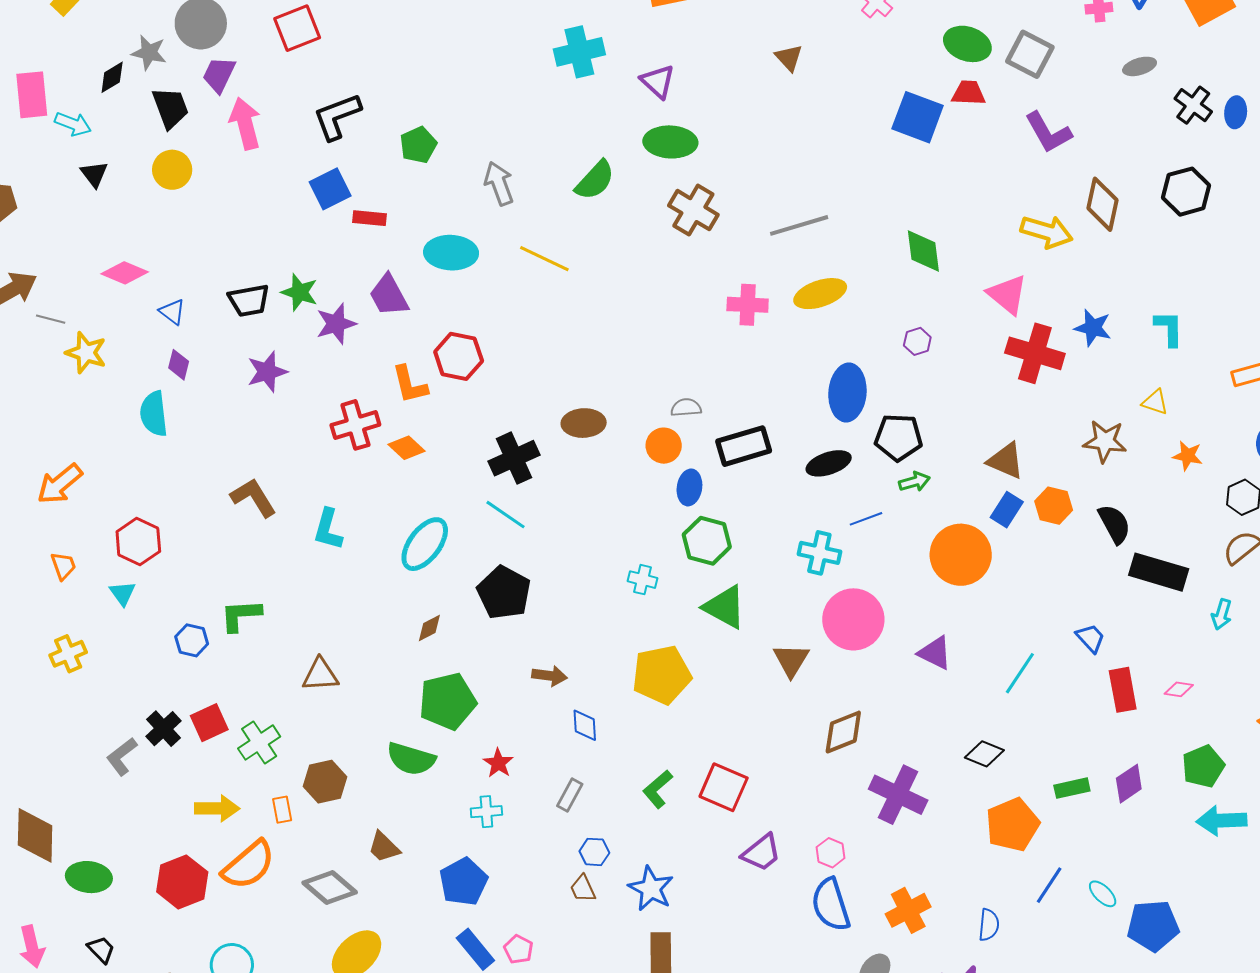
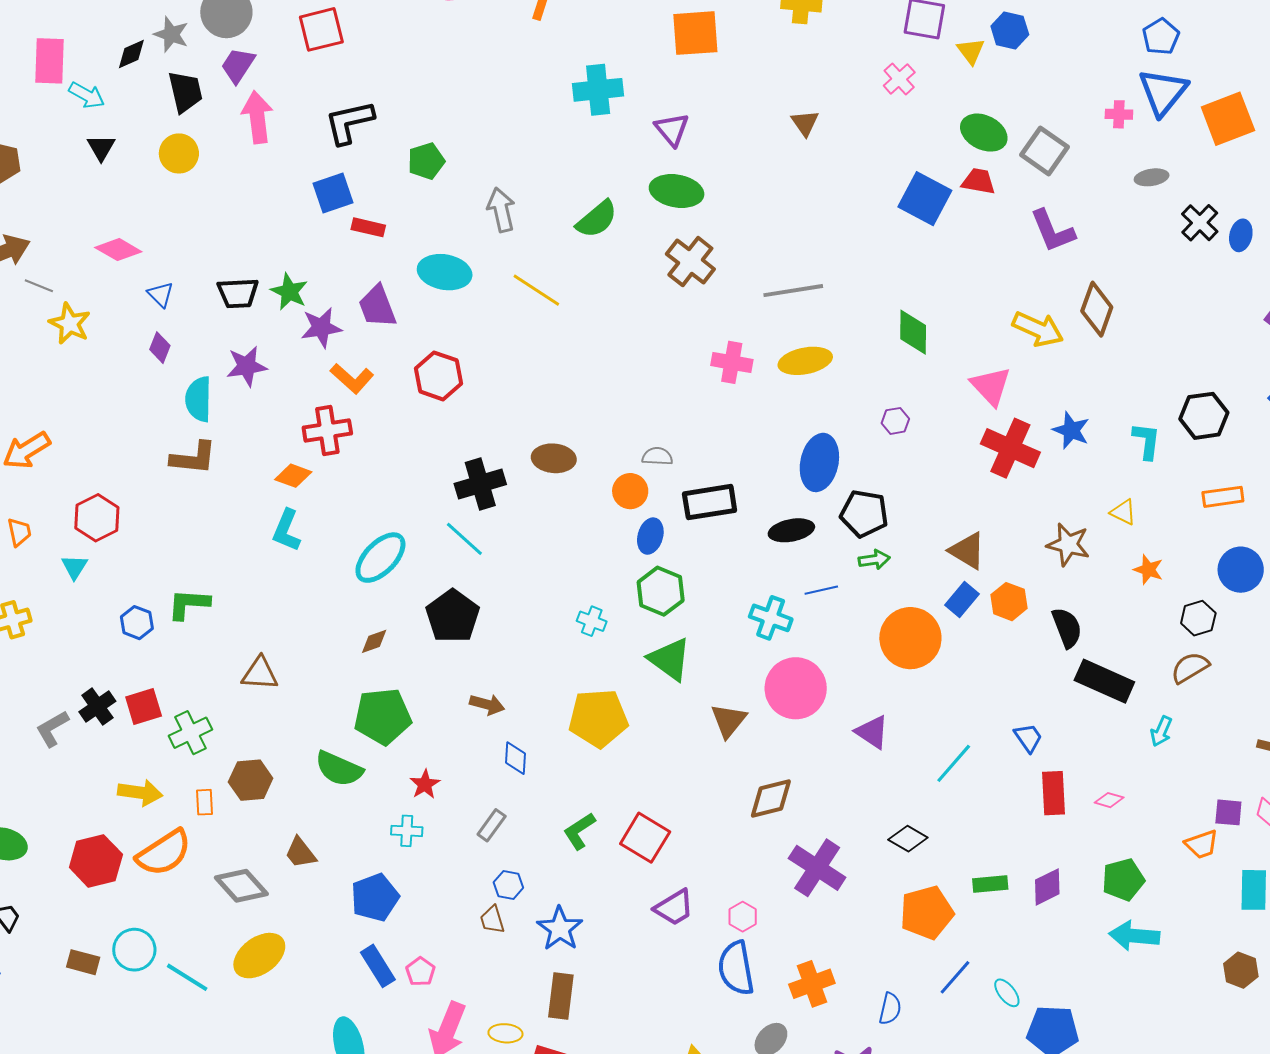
black hexagon: (1186, 192) -> (1204, 416), moved
orange L-shape: (410, 385) -> (352, 378), moved, turned -42
cyan semicircle: (154, 414) -> (199, 399), moved
orange diamond: (406, 448) -> (293, 476), moved, turned -30
brown L-shape: (254, 497) -> (193, 458), moved, turned 120

